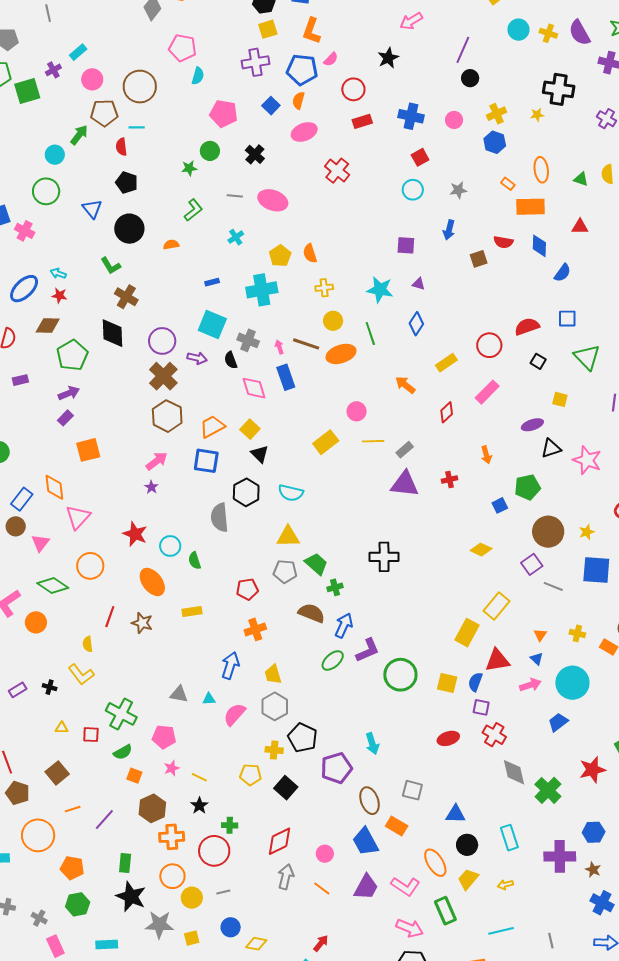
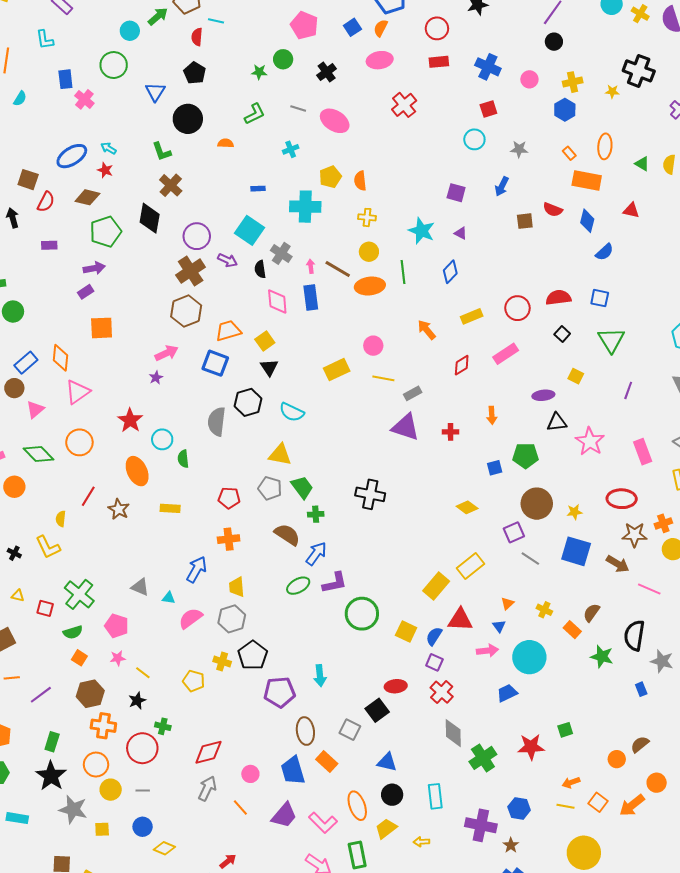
black square: (286, 788) -> (377, 710), moved

